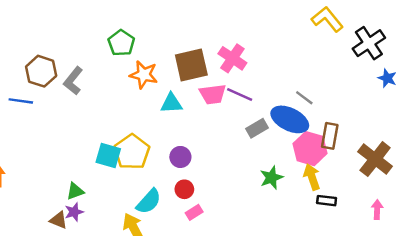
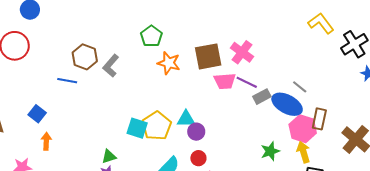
cyan triangle: (171, 103) -> (186, 119), moved
gray rectangle: (257, 128) -> (262, 97), moved

